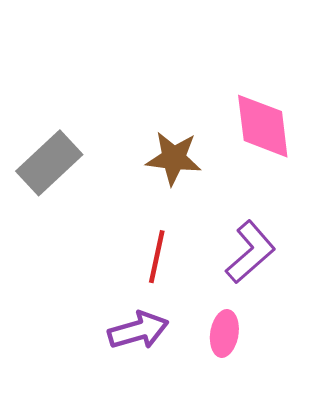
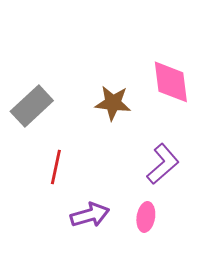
red line: (157, 257) -> (56, 167), moved

